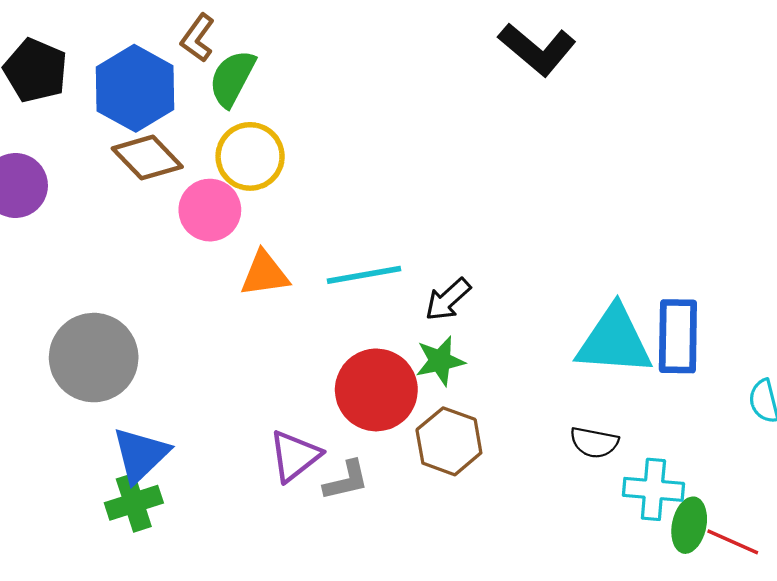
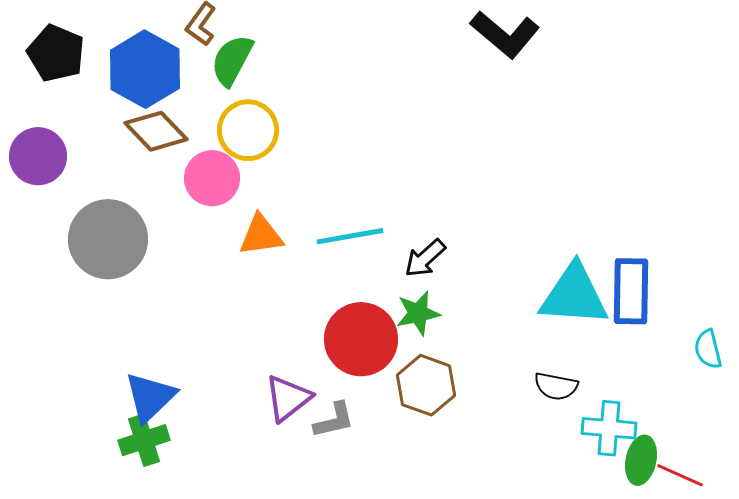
gray circle: (94, 358) -> (108, 239), moved

